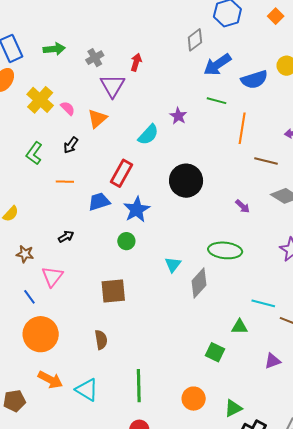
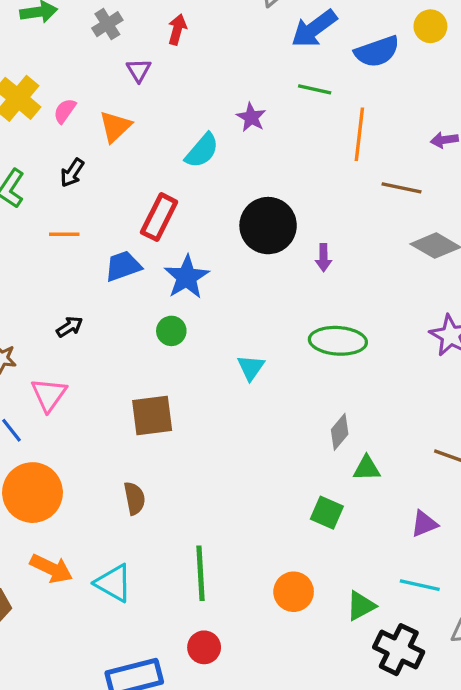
purple triangle: (112, 86) -> (139, 70), size x0.6
pink semicircle: (68, 108) -> (65, 111), turned -98
purple arrow: (243, 206) -> (323, 258), moved, turned 49
gray diamond: (199, 283) -> (340, 432), moved, size x0.7
cyan line: (263, 303) -> (420, 585), moved

